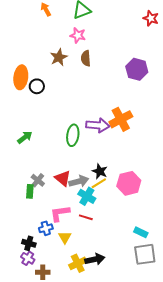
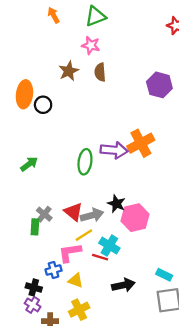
yellow line: (99, 183) -> (84, 235), moved
pink hexagon: (129, 183) -> (135, 218), moved
cyan cross: (87, 196) -> (109, 246), moved
yellow triangle: (65, 237) -> (76, 280), turned -40
black arrow: (95, 259) -> (123, 285), moved
yellow cross: (78, 263) -> (79, 310), moved

